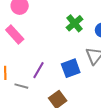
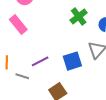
purple line: (38, 70) -> (40, 61), turned 30

